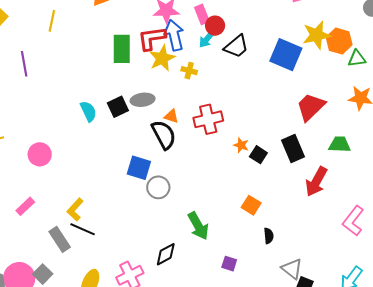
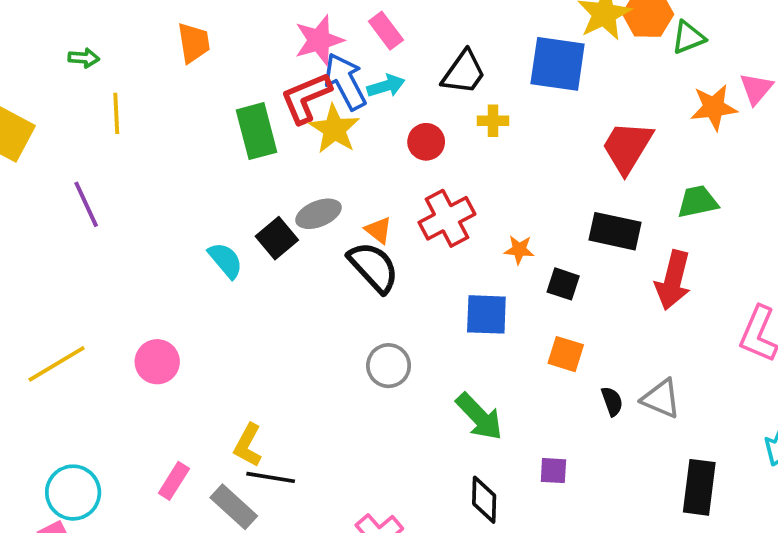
red circle: (215, 26) -> (426, 142), moved
cyan arrow: (207, 39) -> (386, 86), moved, turned -132
yellow cross: (189, 71) -> (493, 121), moved
orange triangle: (171, 116) -> (378, 230), turned 35
black rectangle: (293, 149) -> (615, 231), turned -40
black square: (258, 155) -> (563, 284), moved
blue square: (139, 168) -> (486, 314), moved
pink rectangle: (25, 206) -> (174, 481), moved
black diamond: (166, 254) -> (484, 500), moved, turned -45
gray triangle: (292, 269) -> (661, 399), moved

